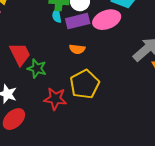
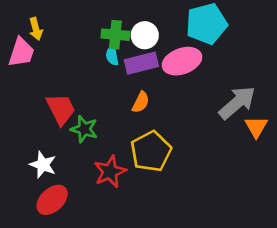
orange semicircle: (77, 49) -> (141, 102), turned -70
red star: (55, 99) -> (110, 172), turned -30

